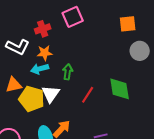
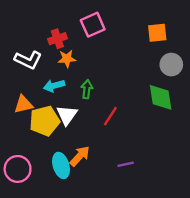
orange star: (45, 53) -> (67, 59), moved
green diamond: (120, 89) -> (161, 97), moved
yellow pentagon: (32, 99) -> (45, 121), turned -30

